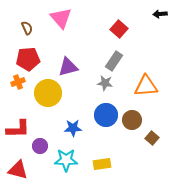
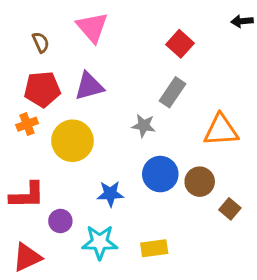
purple triangle: (68, 67) -> (89, 86), moved
gray star: (105, 83) -> (144, 126), moved
red triangle: (18, 170) -> (27, 257), turned -40

